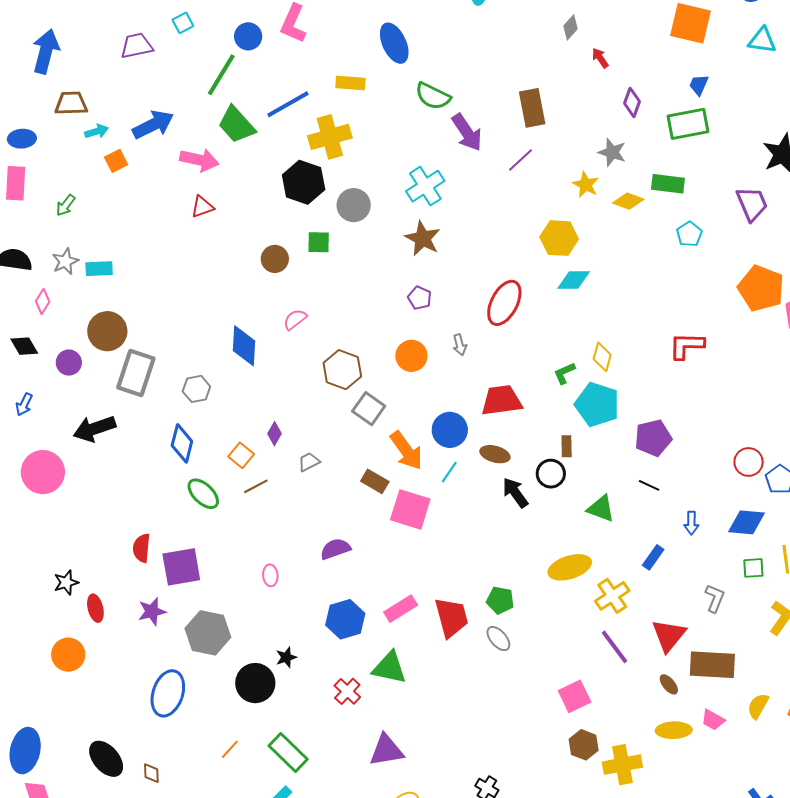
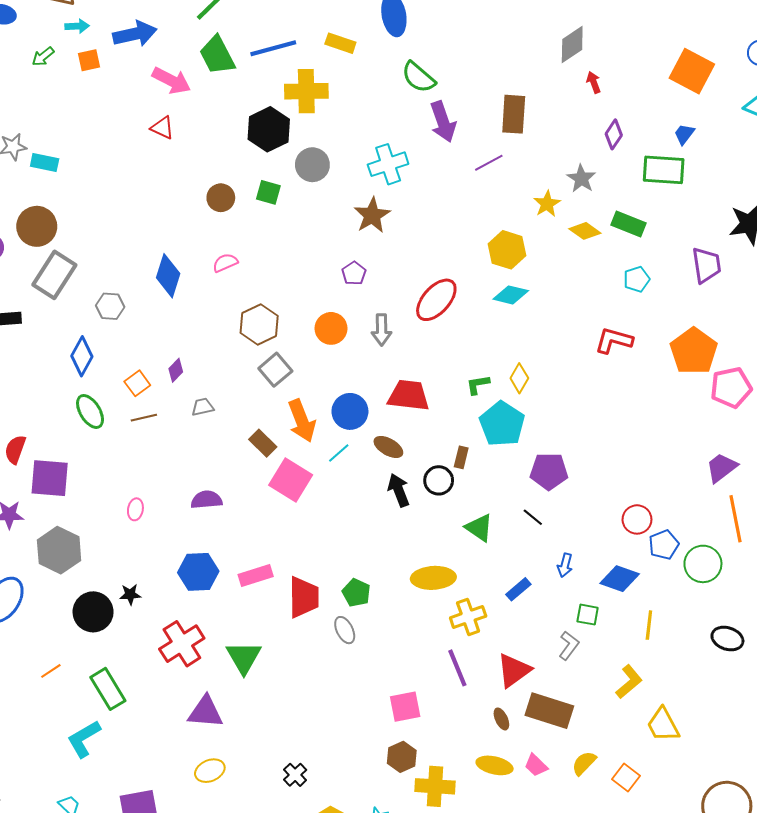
gray diamond: (571, 27) -> (572, 44), size x1.5
green arrow: (66, 205) -> (43, 57), moved
red triangle: (202, 207) -> (162, 128), turned 30
gray arrow: (460, 345) -> (382, 330), size x1.4
red L-shape: (687, 346) -> (614, 340), moved
green square: (753, 568) -> (588, 615), moved
green triangle: (389, 668) -> (244, 657), moved, turned 33
red cross: (347, 691) -> (182, 644), size x1.6

